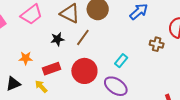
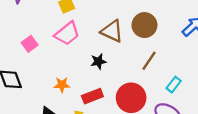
brown line: (83, 37) -> (149, 61), moved

